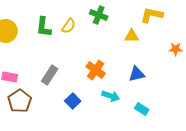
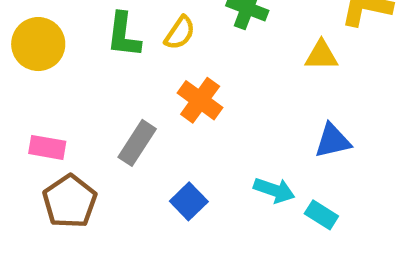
orange cross: (96, 70) -> (200, 100), moved
cyan rectangle: (142, 109) -> (321, 215), moved

